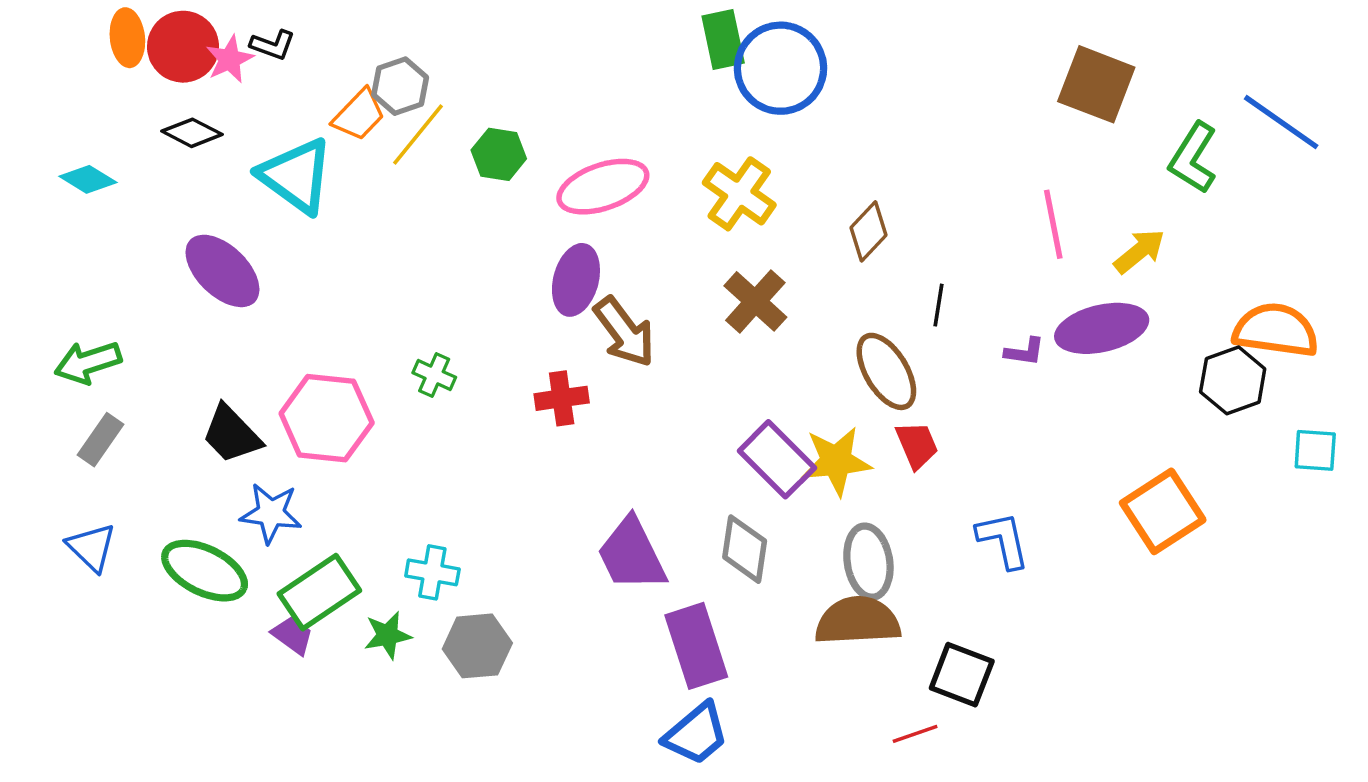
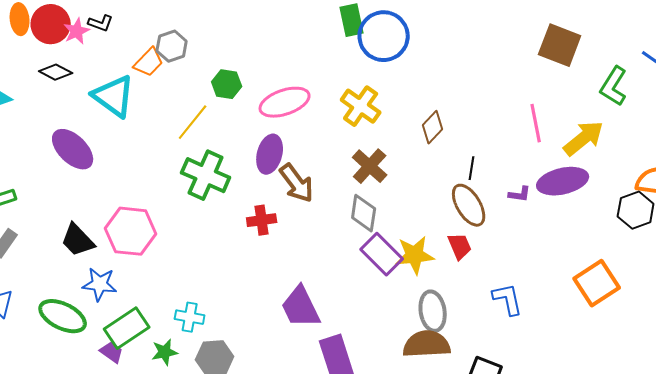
yellow line: (418, 135) -> (193, 122), moved
yellow arrow: (1139, 251) -> (584, 138), size x1.4
brown ellipse: (886, 371) -> (469, 205), moved
green cross: (434, 375) -> (206, 175), moved, size x2.0
gray diamond: (745, 549) -> (364, 213), moved

